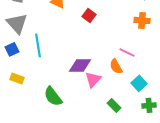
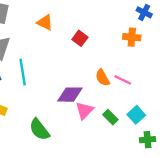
orange cross: (142, 20) -> (132, 37), moved
orange semicircle: (116, 66) -> (102, 78), moved
green rectangle: (114, 105) -> (110, 117), moved

